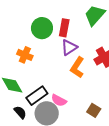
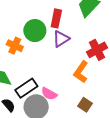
green circle: (42, 28) -> (35, 31), moved
orange L-shape: (77, 67) -> (81, 72), moved

